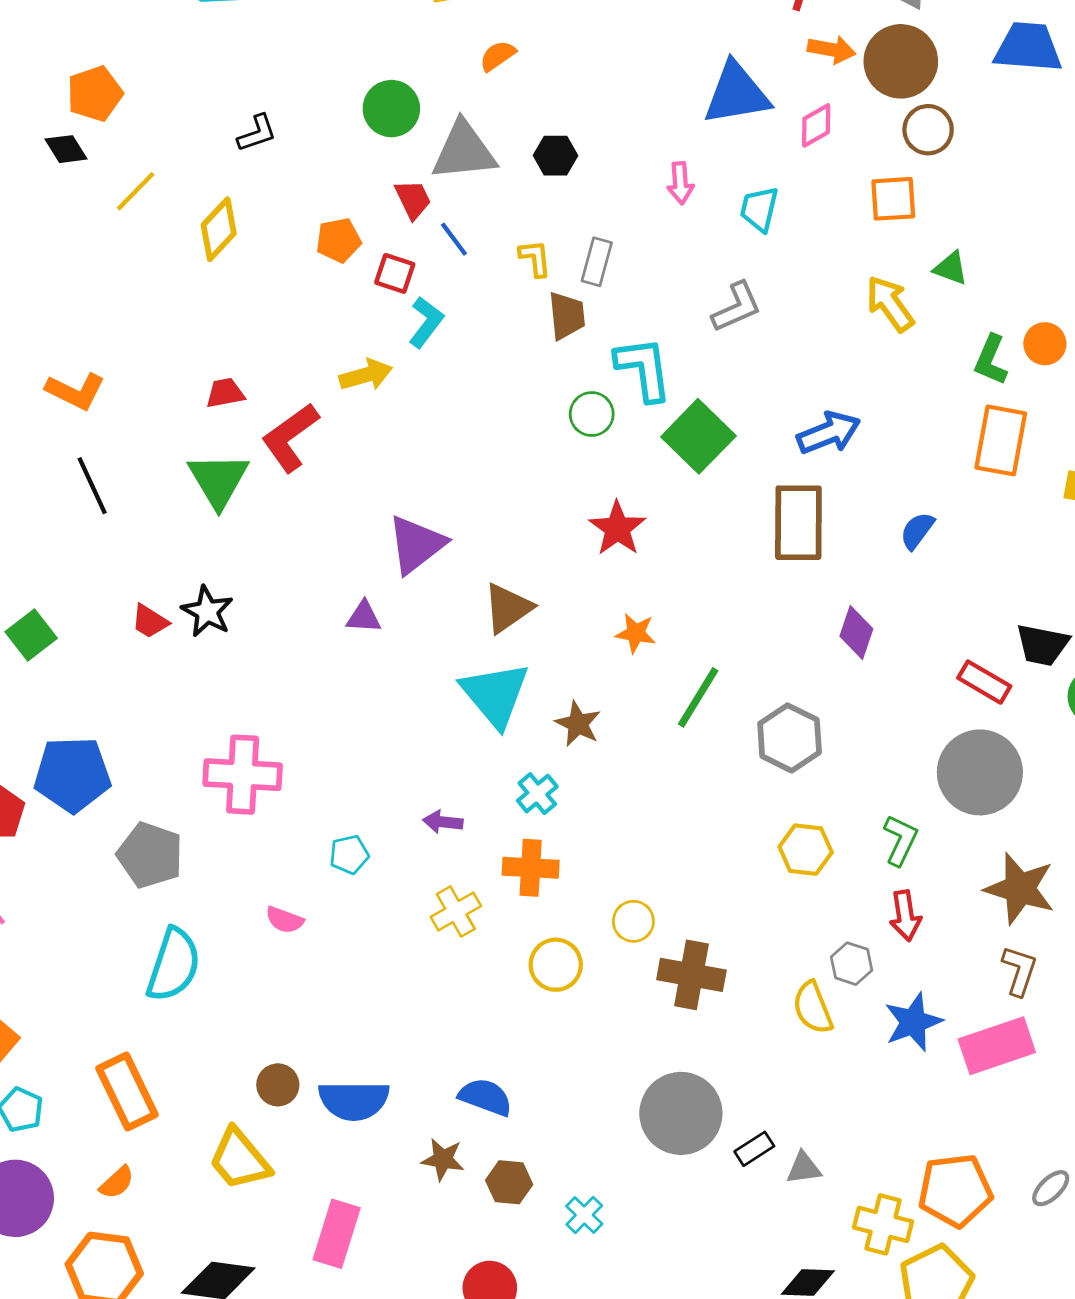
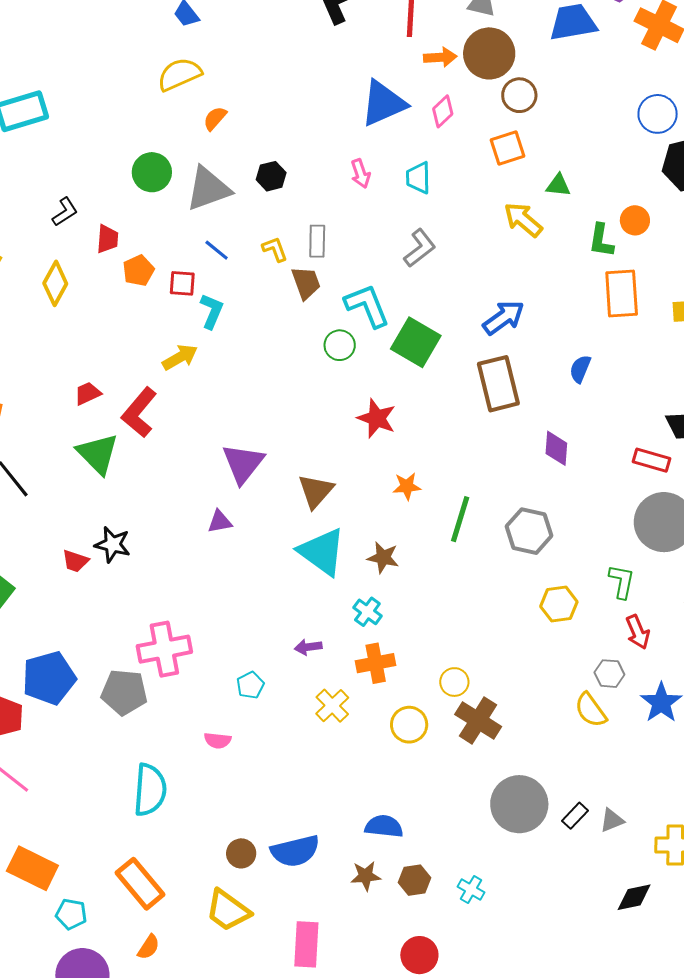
red trapezoid: (413, 199) -> (107, 239), moved, turned 44
gray pentagon: (150, 855) -> (124, 692), moved
brown cross: (691, 975) -> (478, 720), moved, turned 36

